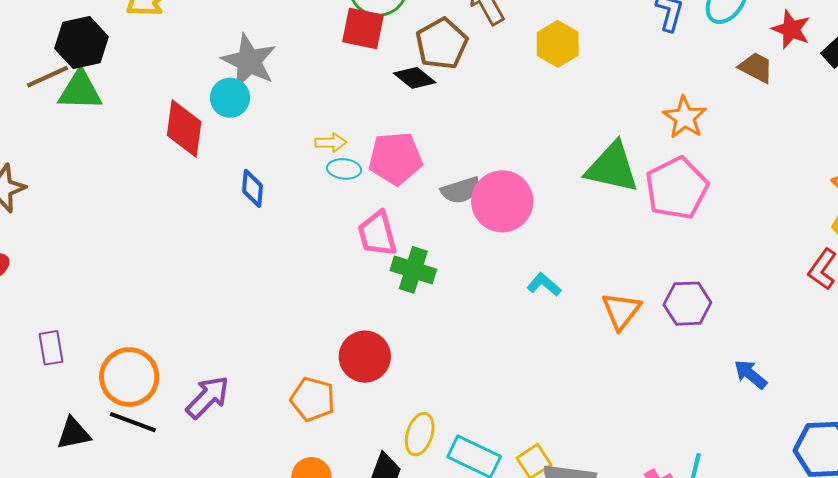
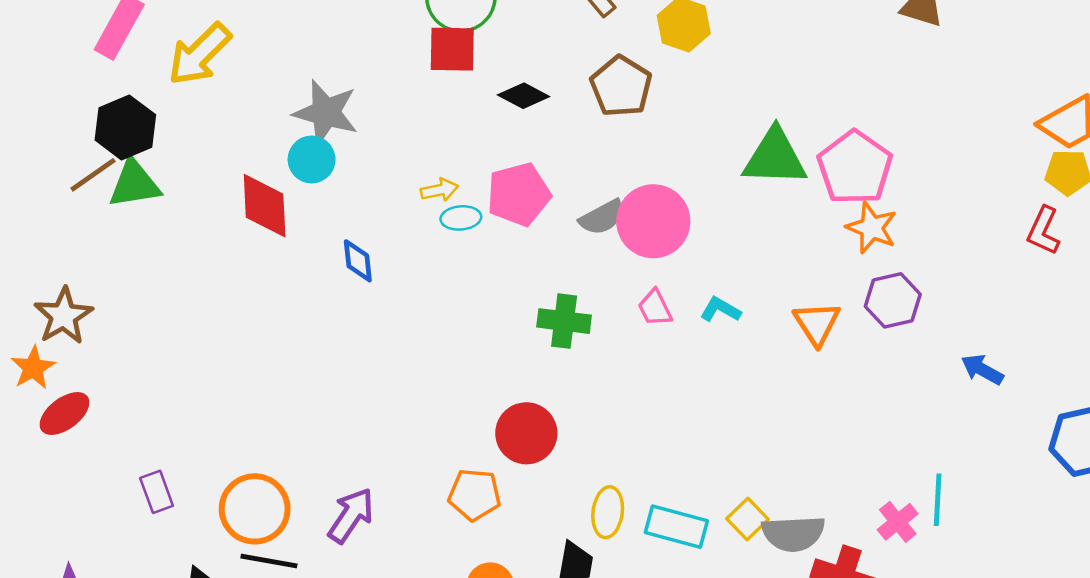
brown pentagon: (442, 44) -> (621, 86), moved
orange star: (685, 117) -> (872, 228), moved
pink trapezoid: (377, 234) -> (655, 308), moved, size x0.7

